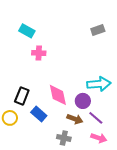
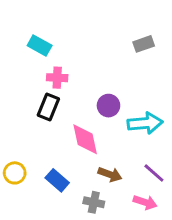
black rectangle: (22, 96) -> (48, 107), moved
purple circle: (83, 101) -> (108, 106), moved
blue rectangle: (39, 114) -> (57, 180), moved
purple line: (96, 118) -> (154, 173), moved

